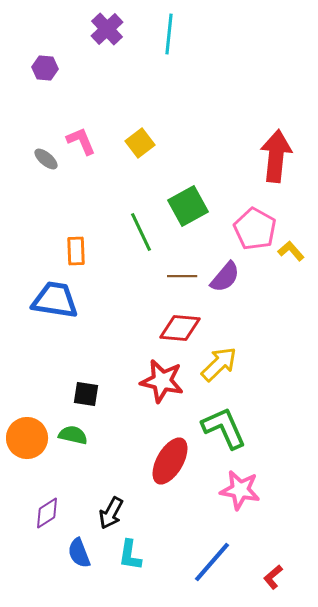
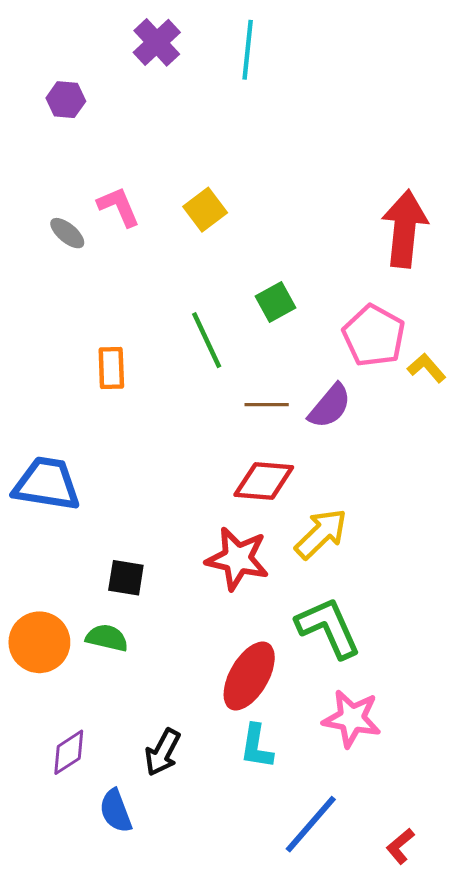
green square: (188, 206) -> (276, 302), size x0.7
blue trapezoid: (55, 300) -> (47, 484), moved
cyan L-shape: (130, 555) -> (256, 746), moved

